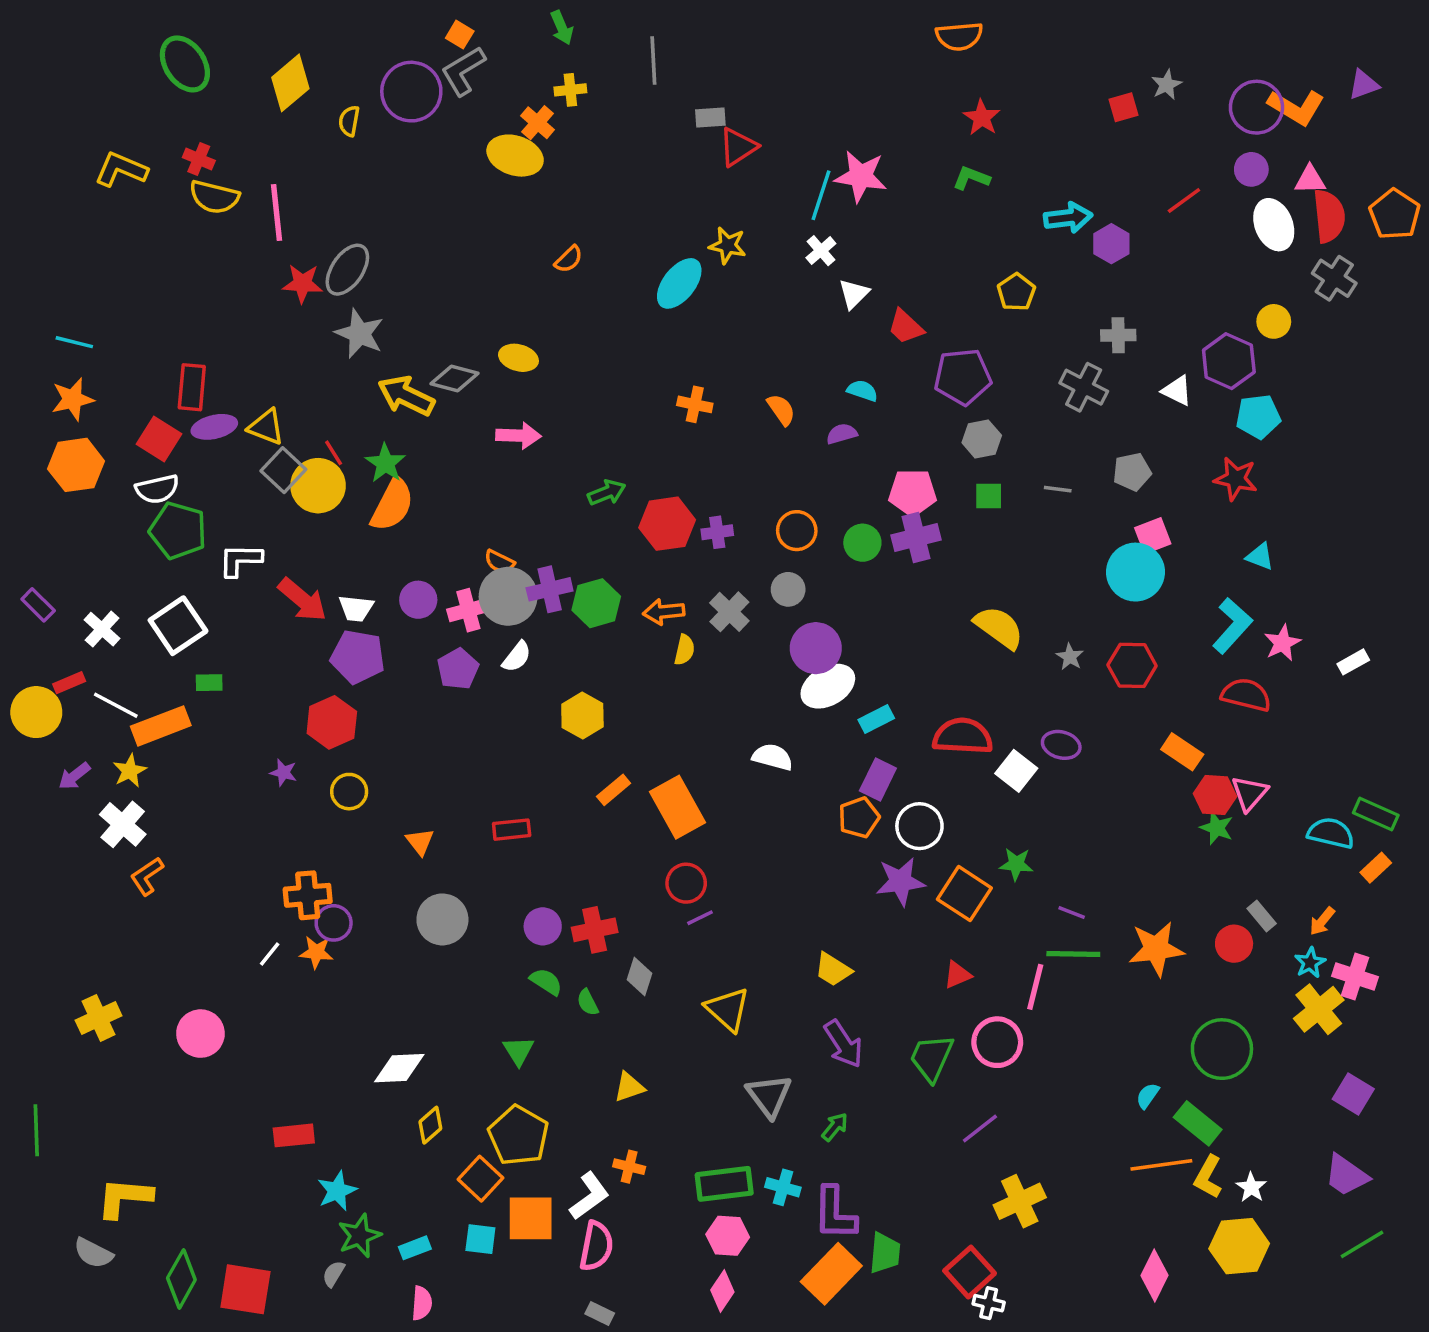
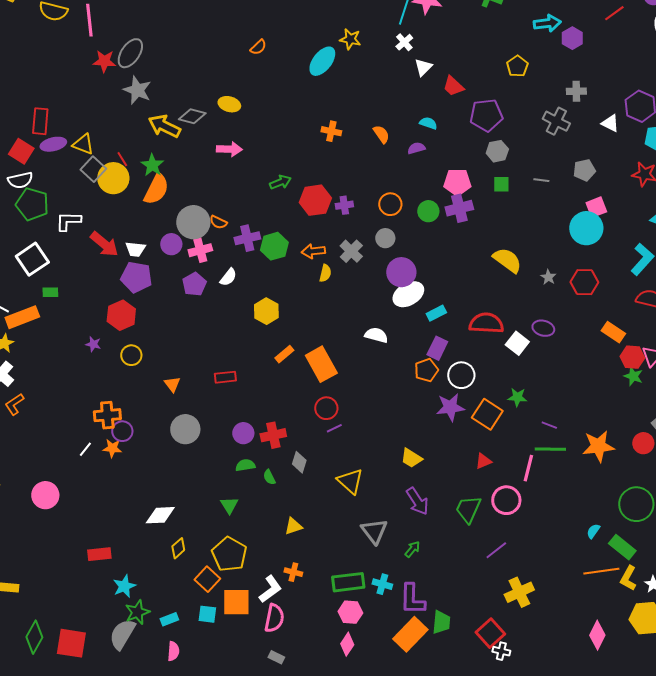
gray circle: (508, 596) -> (193, 222), moved
green semicircle: (546, 982) -> (245, 465), turned -42
gray semicircle: (334, 1274) -> (122, 634), size x2.0

